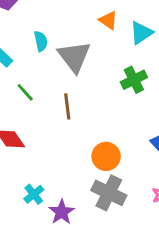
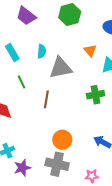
gray triangle: (74, 57) -> (61, 68), turned 40
gray cross: (109, 193) -> (57, 164), turned -30

